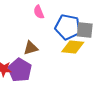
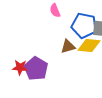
brown triangle: (31, 48) -> (68, 47), moved

